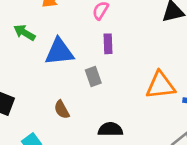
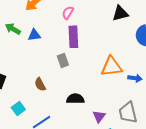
purple rectangle: (108, 44) -> (73, 37), size x1.5
blue triangle: (59, 52) -> (34, 35), moved, size x0.6

